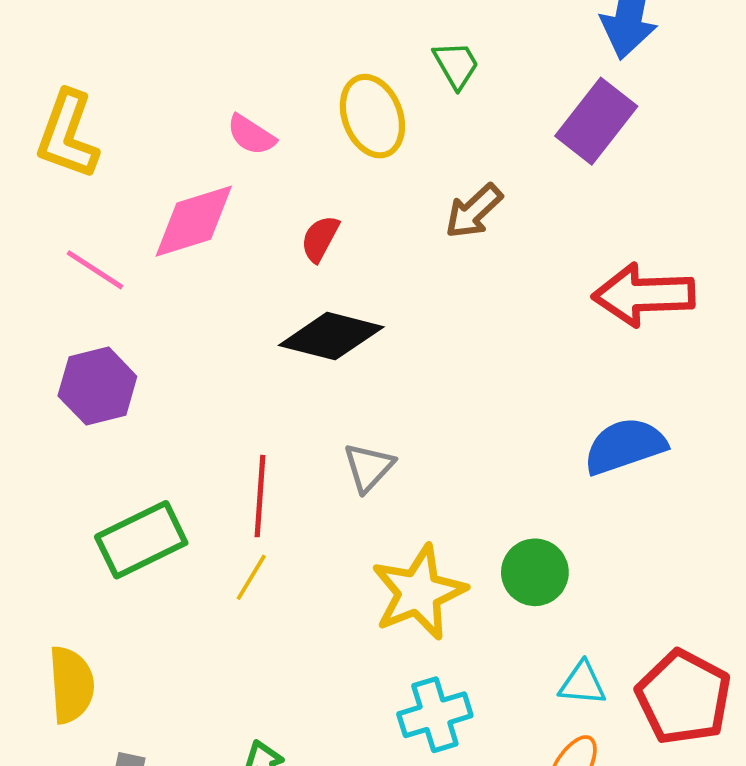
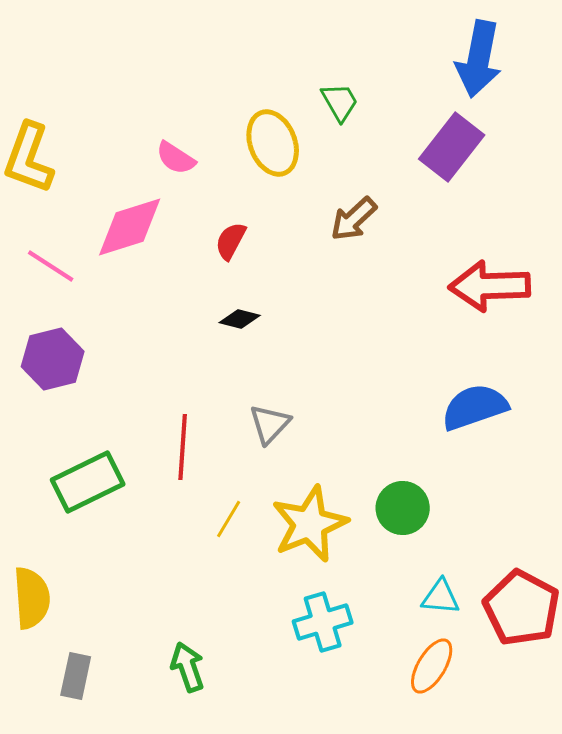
black diamond: (331, 336) -> (240, 319), size x0.5
yellow line: (251, 577) -> (229, 519), moved

